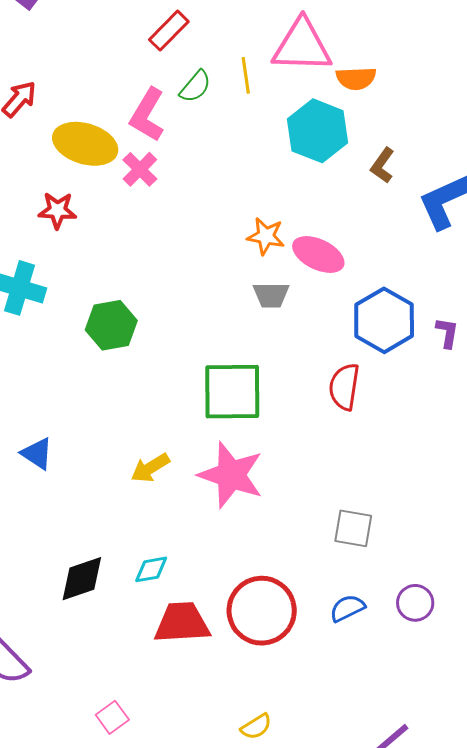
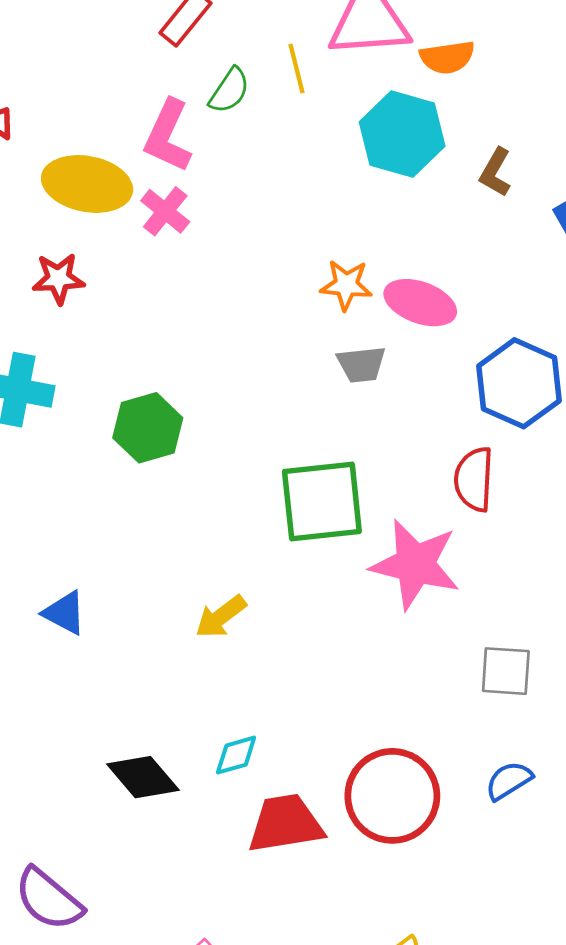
pink star: (231, 475) -> (415, 564), moved
black diamond: (82, 579) -> (143, 777), turned 74

